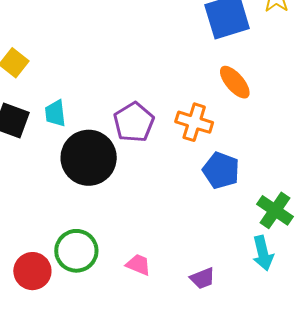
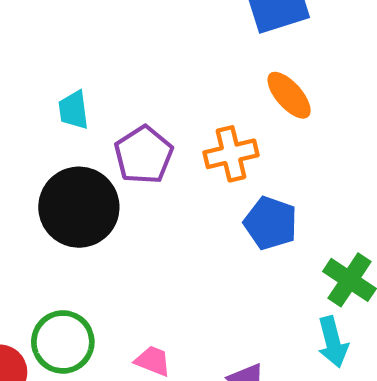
cyan trapezoid: (55, 113) -> (74, 110), moved
orange cross: (194, 122) -> (231, 154), turned -30

